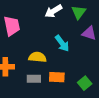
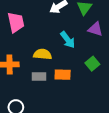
green square: (85, 83) -> (92, 64), moved

